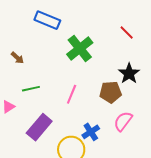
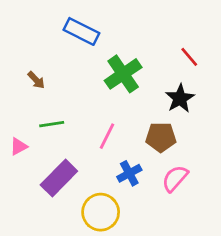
black star: (129, 73) -> (180, 98), moved
blue cross: (91, 132) -> (129, 173), moved

